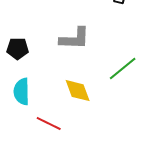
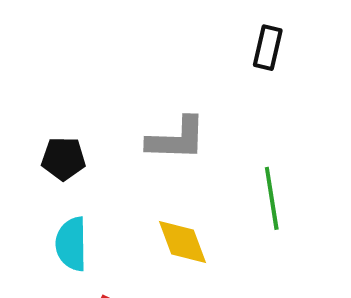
green line: (123, 69) -> (272, 198), turned -60

